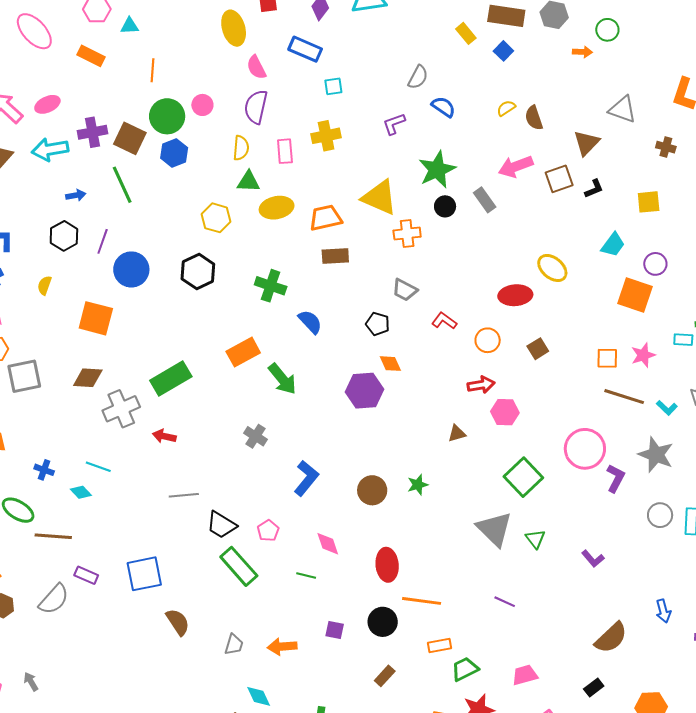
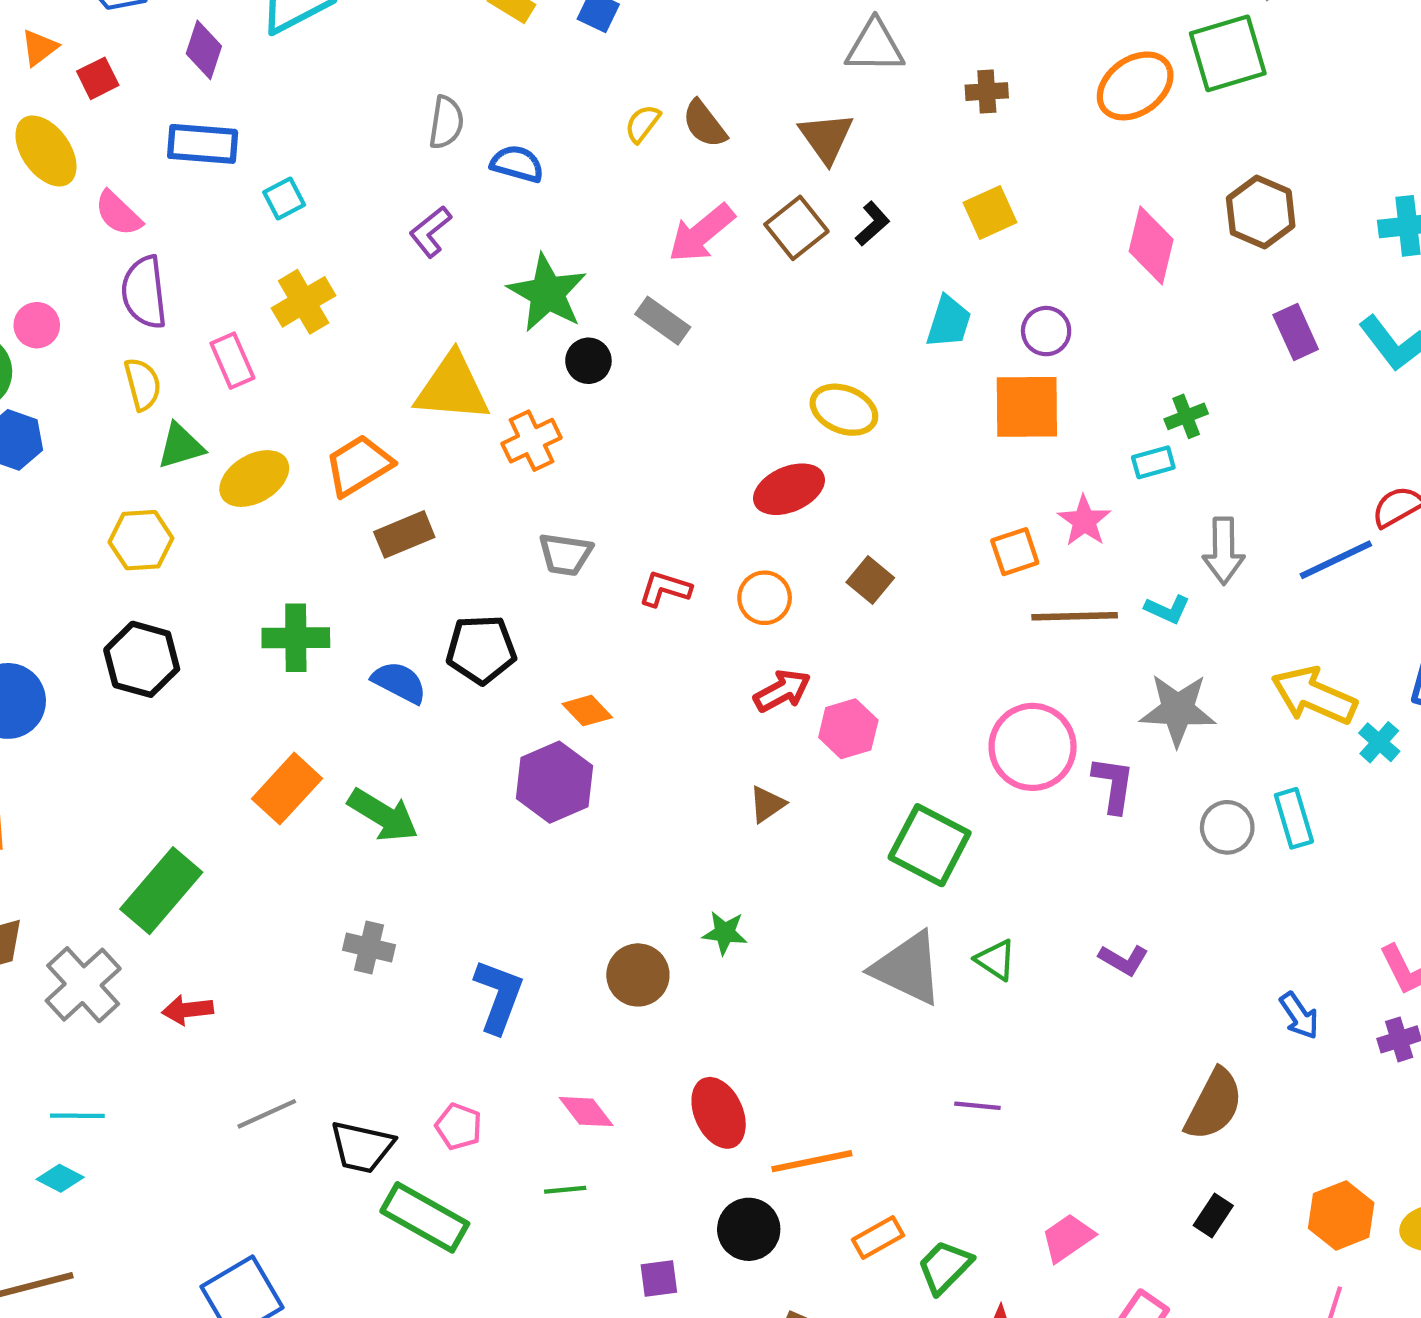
black pentagon: (378, 324) -> (481, 649), moved, size x1.4
green star: (418, 485) -> (725, 933), turned -30

